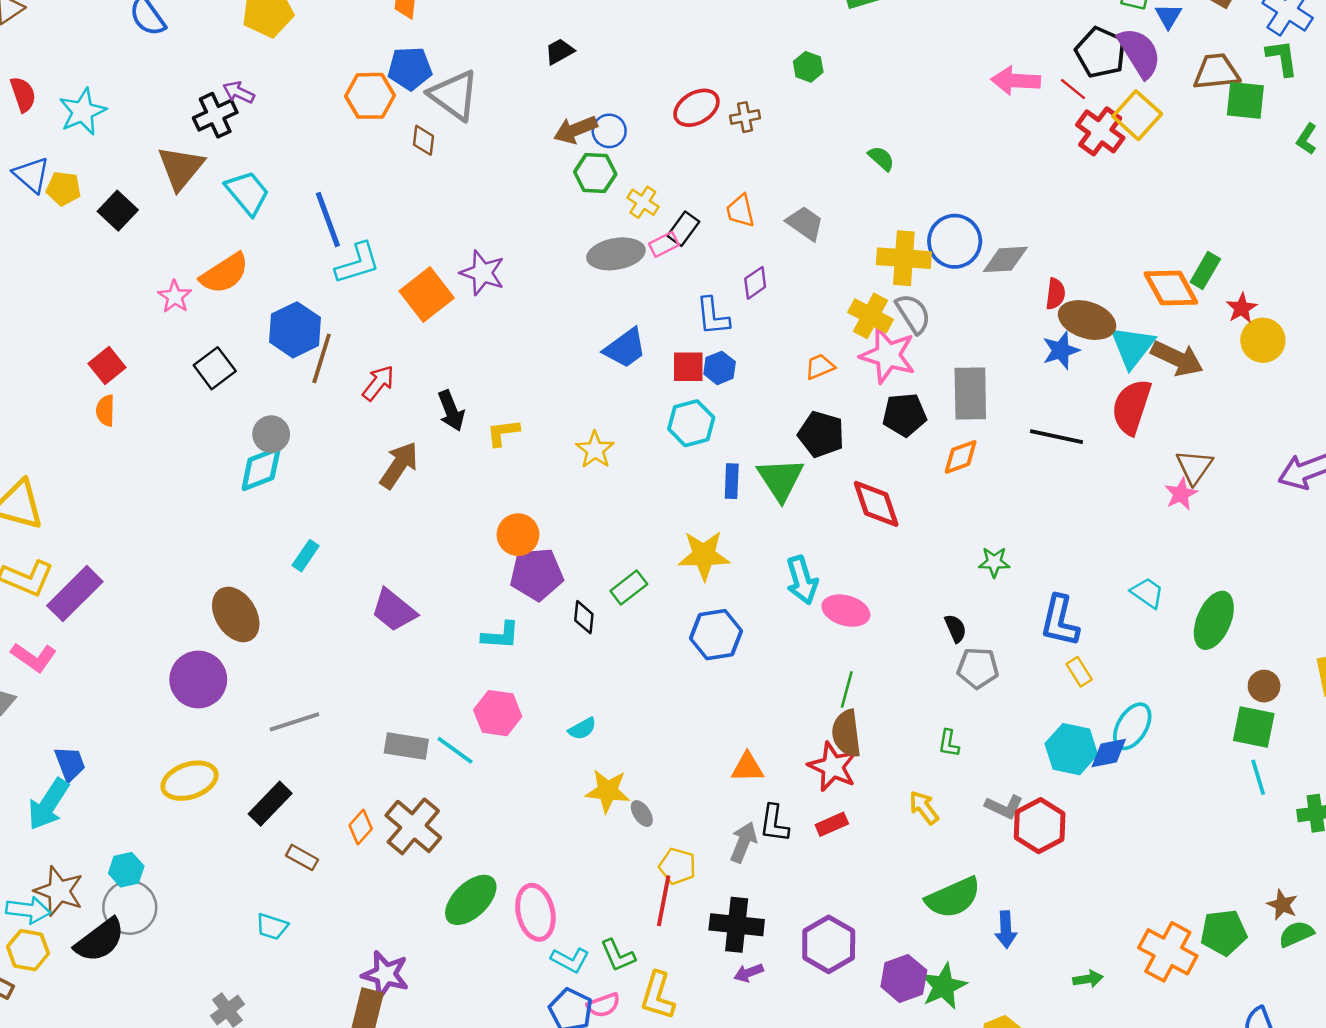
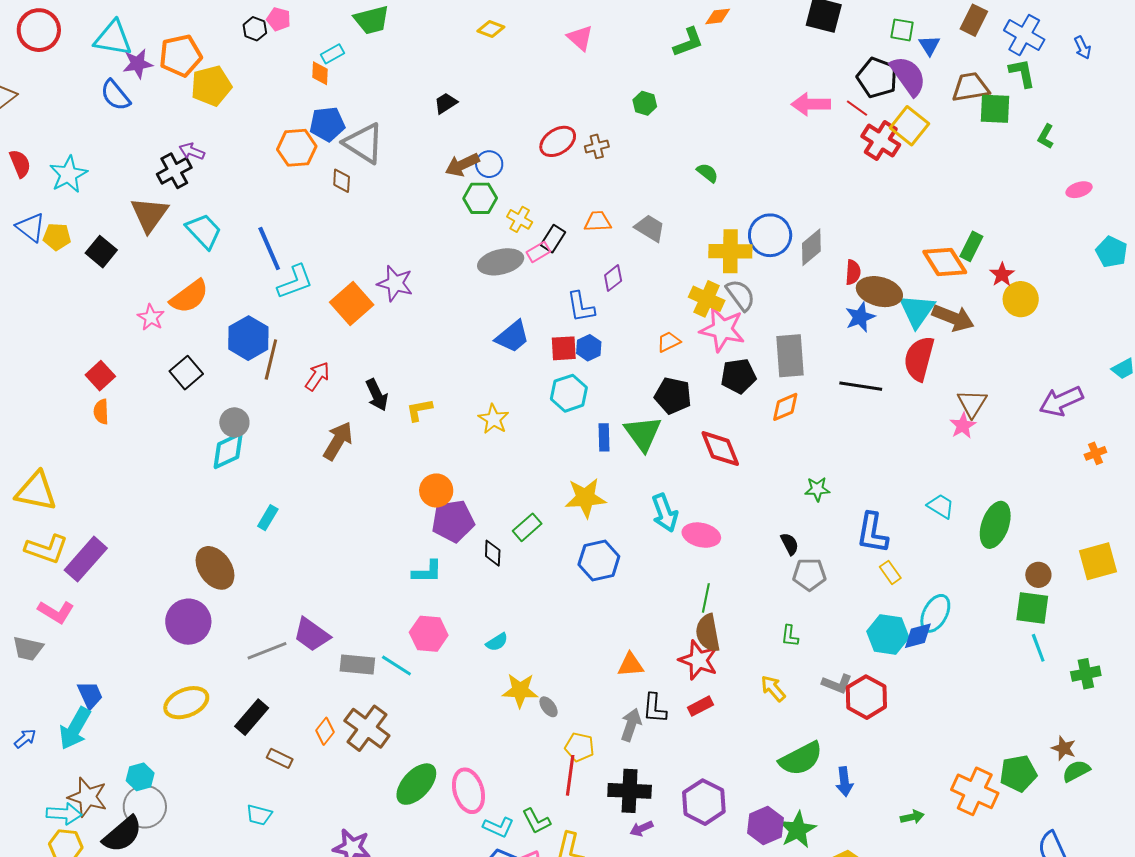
orange trapezoid: (740, 211) -> (598, 221), turned 104
gray diamond: (1005, 259) -> (811, 247), turned -33
purple trapezoid: (394, 610) -> (312, 635), moved

